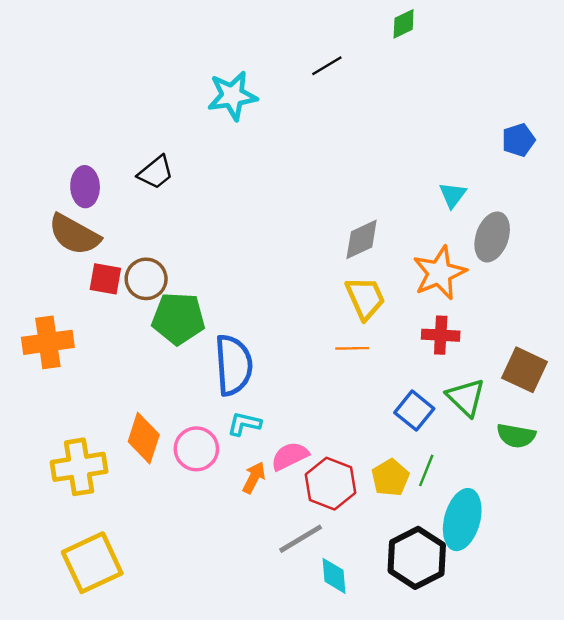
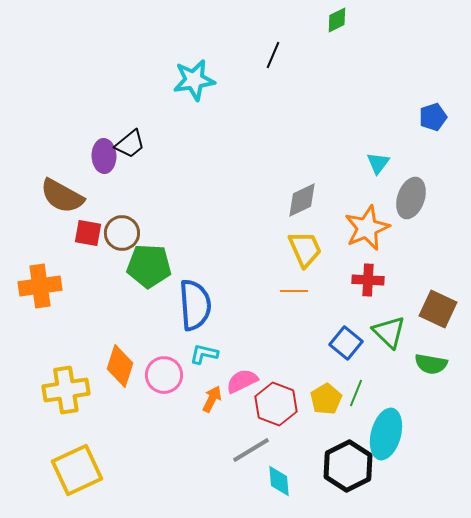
black line: (327, 66) -> (273, 55), turned -36
purple ellipse: (85, 187) -> (104, 156), moved

